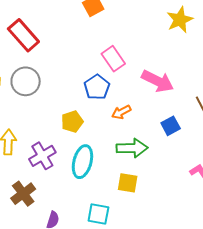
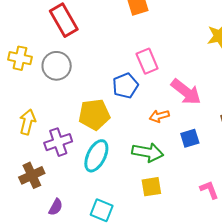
orange arrow: (121, 112) -> (159, 116), moved
yellow pentagon: (72, 122) -> (94, 115), size x1.4
yellow square: (128, 183) -> (151, 187), moved, turned -30

